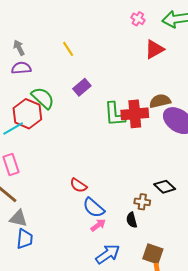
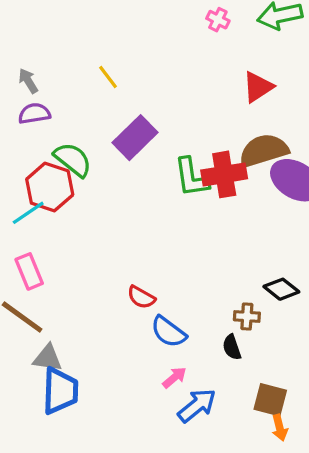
red triangle: (154, 49) -> (258, 87), moved
purple rectangle: (82, 87) -> (135, 138), size x1.5
brown semicircle: (160, 101) -> (264, 151), size x1.4
pink arrow: (98, 225) -> (174, 378), moved
blue trapezoid: (25, 239) -> (60, 391), size x1.4

